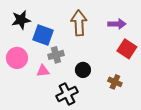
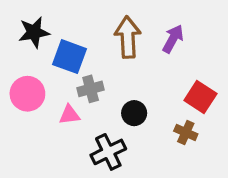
purple arrow: (117, 24) -> (173, 39), moved, turned -60
red square: (127, 49) -> (200, 97), moved

